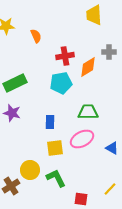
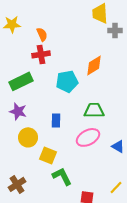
gray cross: (109, 52) -> (115, 30), moved
red cross: (65, 56) -> (41, 54), moved
yellow square: (55, 148) -> (48, 155), moved, turned 30
yellow circle: (30, 170) -> (28, 137), moved

